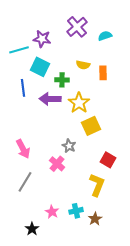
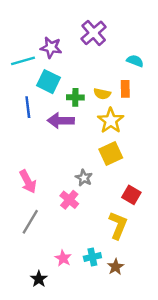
cyan semicircle: (105, 36) -> (135, 61), moved, turned 40
yellow semicircle: (83, 65) -> (102, 94), moved
yellow star: (79, 103) -> (111, 121), moved

